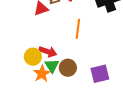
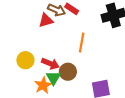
yellow circle: (33, 57) -> (25, 60), moved
brown circle: (68, 68) -> (68, 72), moved

